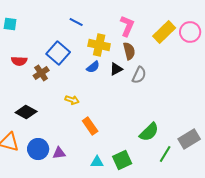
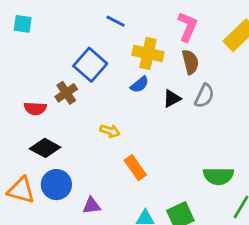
red semicircle: (19, 61) -> (35, 108), moved
black triangle: (116, 69) -> (172, 99), moved
green semicircle: (149, 132) -> (218, 176), turned 45
blue circle: (38, 149) -> (56, 185), moved

